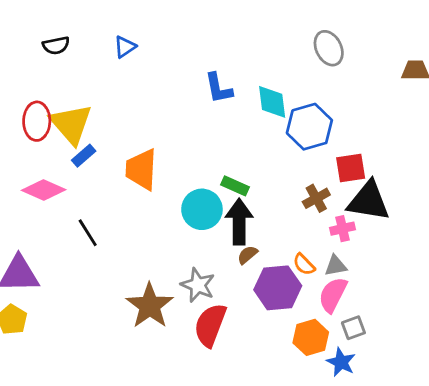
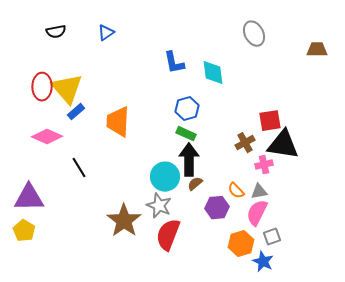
blue hexagon: (309, 127) -> (187, 109), moved, size x0.7
cyan circle: (202, 209) -> (165, 177), moved
purple hexagon: (278, 288) -> (217, 208), size x0.7

